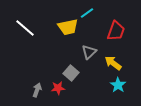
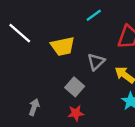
yellow trapezoid: (68, 27) -> (63, 46), moved
red star: (58, 88) -> (76, 113), moved

